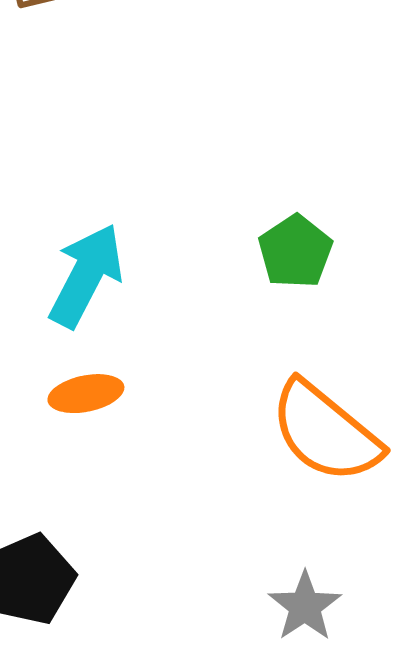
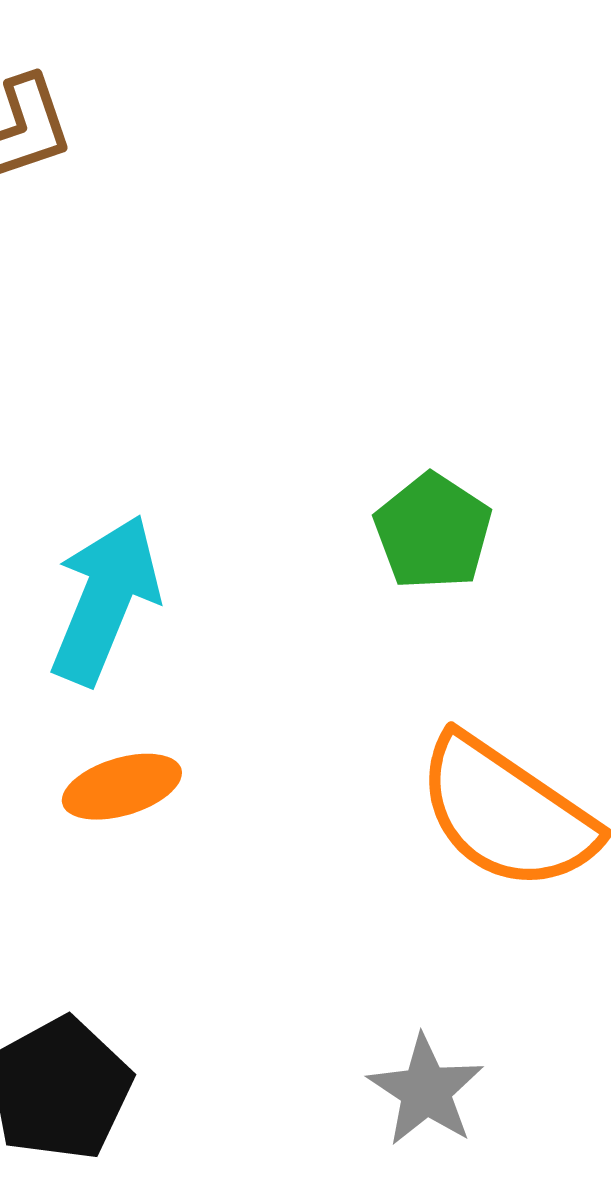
gray star: (305, 606) -> (426, 1091), moved

